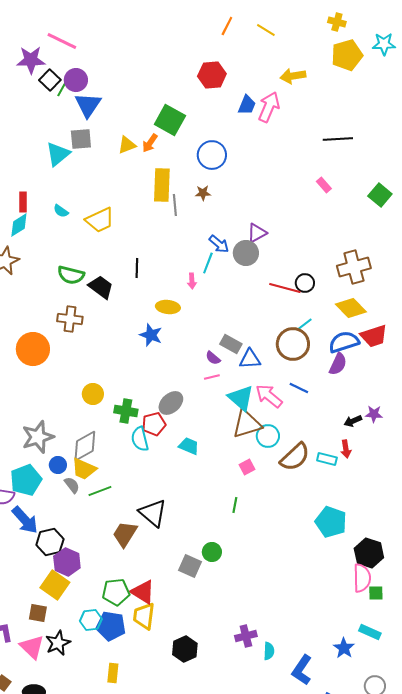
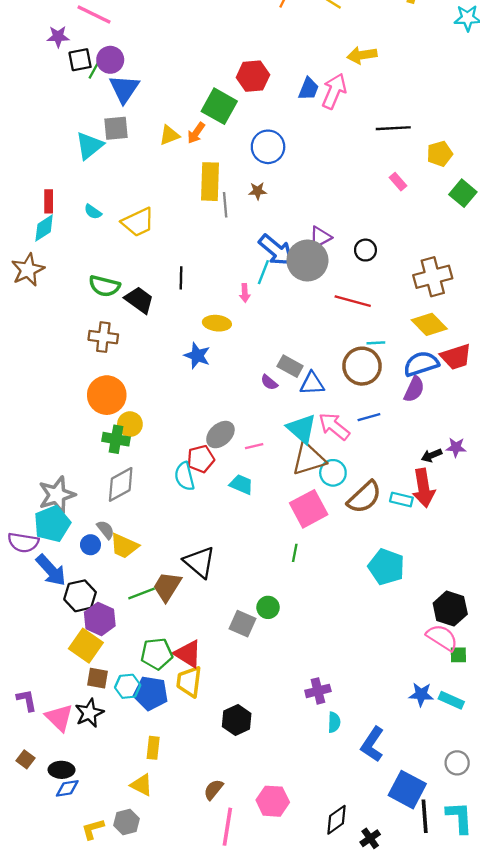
yellow pentagon: (347, 55) -> (440, 154), moved, size x0.7
purple star: (31, 60) -> (58, 37), size x0.7
red hexagon: (212, 75) -> (253, 76), moved
black square: (50, 80) -> (80, 60), turned 35
black line: (338, 139) -> (393, 128), moved
blue arrow: (219, 244) -> (276, 250), size x1.5
gray circle: (246, 253) -> (307, 261), size x1.4
black circle: (305, 283) -> (365, 250), moved
cyan line: (305, 324) -> (376, 343), turned 35
orange circle: (33, 349) -> (107, 395), moved
pink line: (212, 377) -> (254, 446), moved
blue line: (299, 388) -> (369, 417), turned -42
green cross: (126, 411) -> (116, 439), moved
gray star: (38, 437) -> (57, 495), moved
red arrow: (346, 449) -> (423, 488), size x1.8
blue circle: (58, 465) -> (90, 545), moved
pink square: (247, 467) -> (309, 509), size x2.0
yellow trapezoid: (84, 469) -> (124, 546), moved
green line: (100, 491) -> (142, 593), moved
cyan pentagon: (331, 522) -> (386, 567), moved
pink semicircle: (362, 578) -> (442, 638), turned -56
brown square: (38, 613) -> (97, 678), moved
purple cross: (246, 636) -> (318, 691), moved
blue star: (344, 648) -> (421, 694), moved, turned -30

